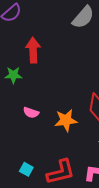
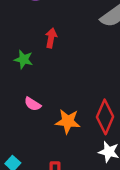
red arrow: (33, 50) -> (51, 38), size x0.7

